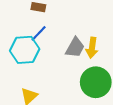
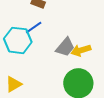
yellow arrow: (92, 48) -> (81, 50), turned 54

